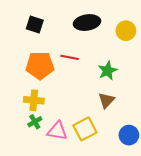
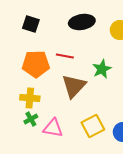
brown triangle: (106, 100) -> (74, 86), moved, size x1.5
yellow square: (85, 129) -> (93, 126), moved

